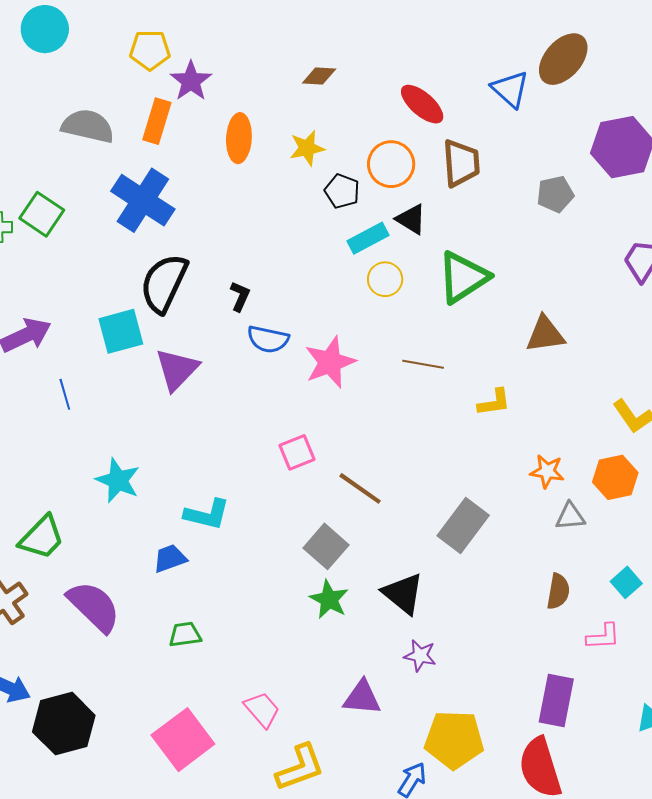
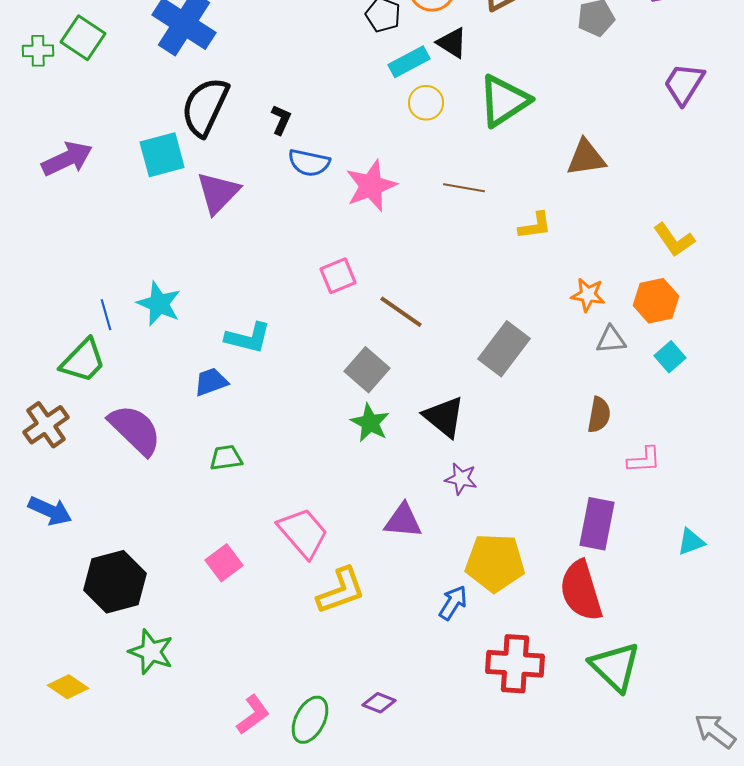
blue line: (65, 394) -> (106, 315), moved
cyan square: (626, 582) -> (670, 357), moved
pink trapezoid: (262, 710) -> (303, 533), size x1.4
black hexagon: (64, 724) -> (115, 582), moved
pink square: (183, 740) -> (224, 563), size x0.6

